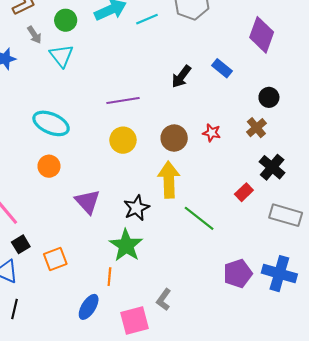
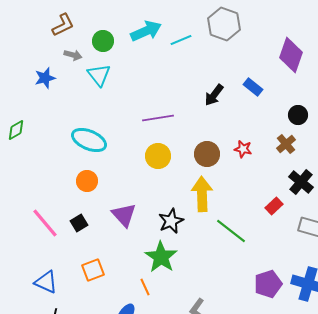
gray arrow: (34, 35) -> (73, 55), turned -42
black square: (21, 244) -> (79, 223), moved
orange line: (109, 277) -> (145, 287), turned -30

